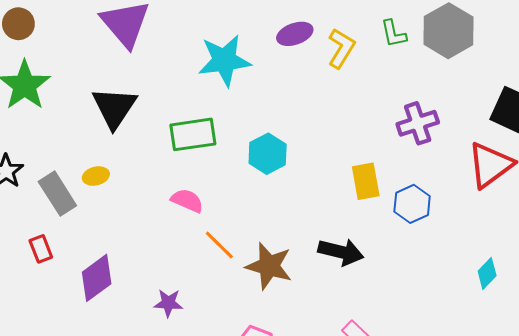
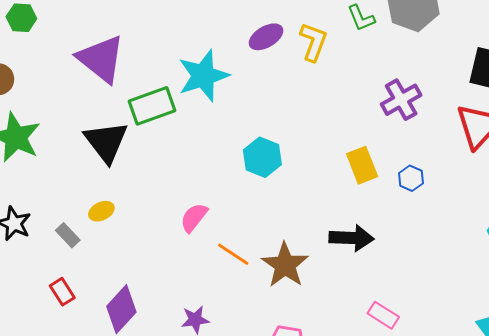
green rectangle: (193, 134) -> (152, 106), moved
gray rectangle: (57, 194) -> (68, 235), size x0.6
pink semicircle: (187, 201) -> (194, 218), turned -64
blue hexagon: (412, 204) -> (411, 178), size x0.7
brown star: (269, 266) -> (285, 265), turned 30

